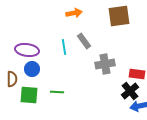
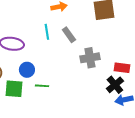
cyan line: (64, 47) -> (47, 32), moved
blue circle: (32, 69) -> (27, 70), moved

